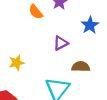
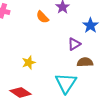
purple triangle: (61, 43) -> (74, 44), moved

